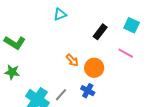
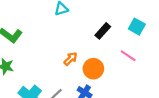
orange arrow: (72, 60) -> (71, 59), turned -96

